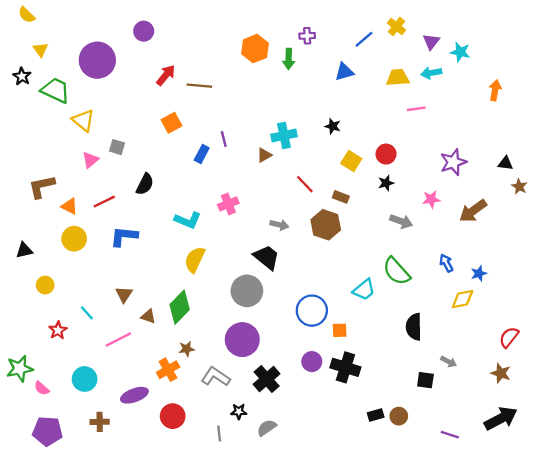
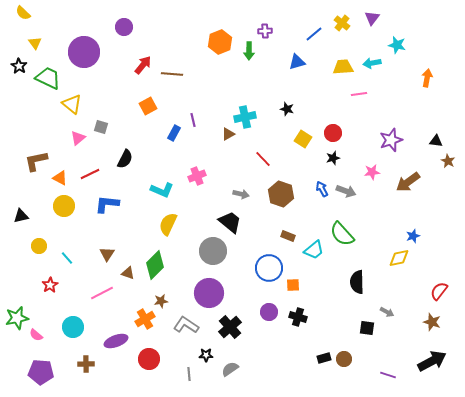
purple triangle: (431, 42) -> (372, 18), moved
brown rectangle: (341, 197) -> (288, 236), moved
blue arrow: (446, 263) -> (322, 189), moved
cyan line: (87, 313) -> (67, 258), moved
black cross: (345, 367) -> (298, 317), size x0.7

